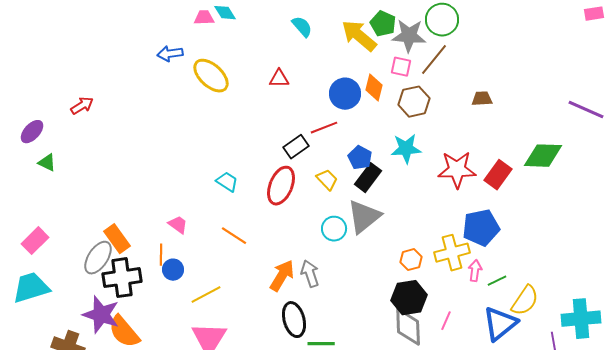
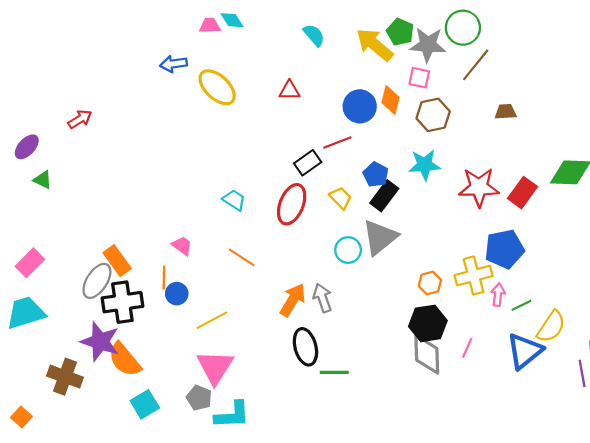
brown line: (434, 60) -> (476, 65), moved

